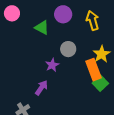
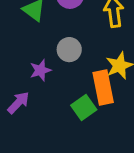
green square: (100, 83) -> (84, 108), moved

